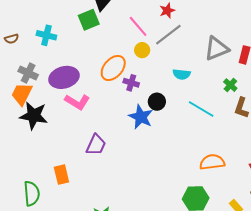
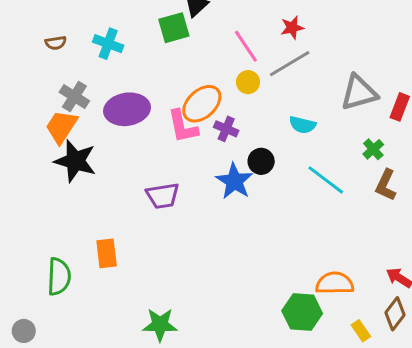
pink L-shape: (77, 102) -> (183, 126), moved, turned 40
purple trapezoid: (96, 145) -> (163, 196), moved, turned 50
orange semicircle: (212, 162) -> (335, 283), moved

